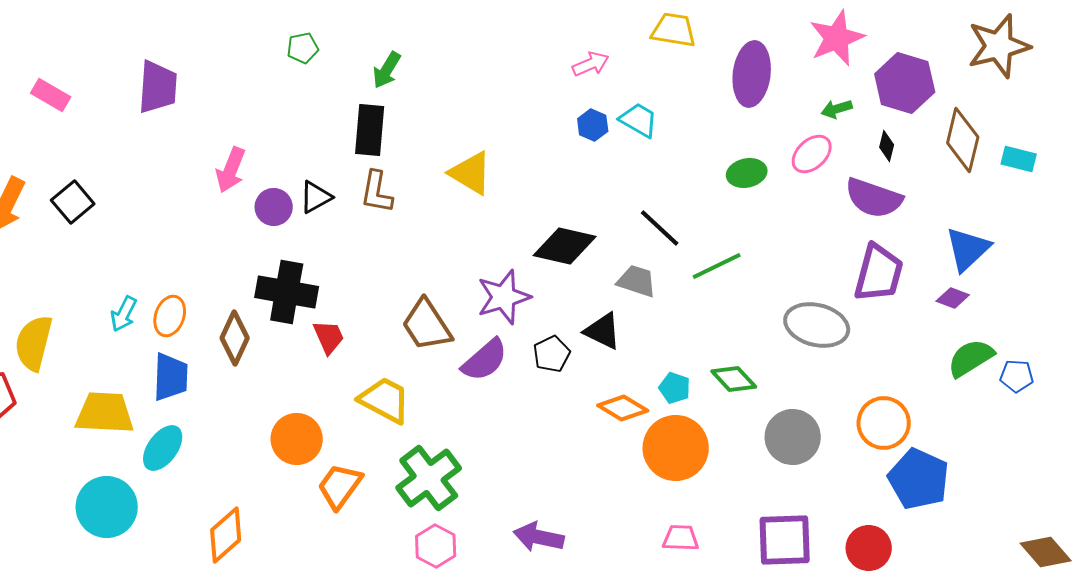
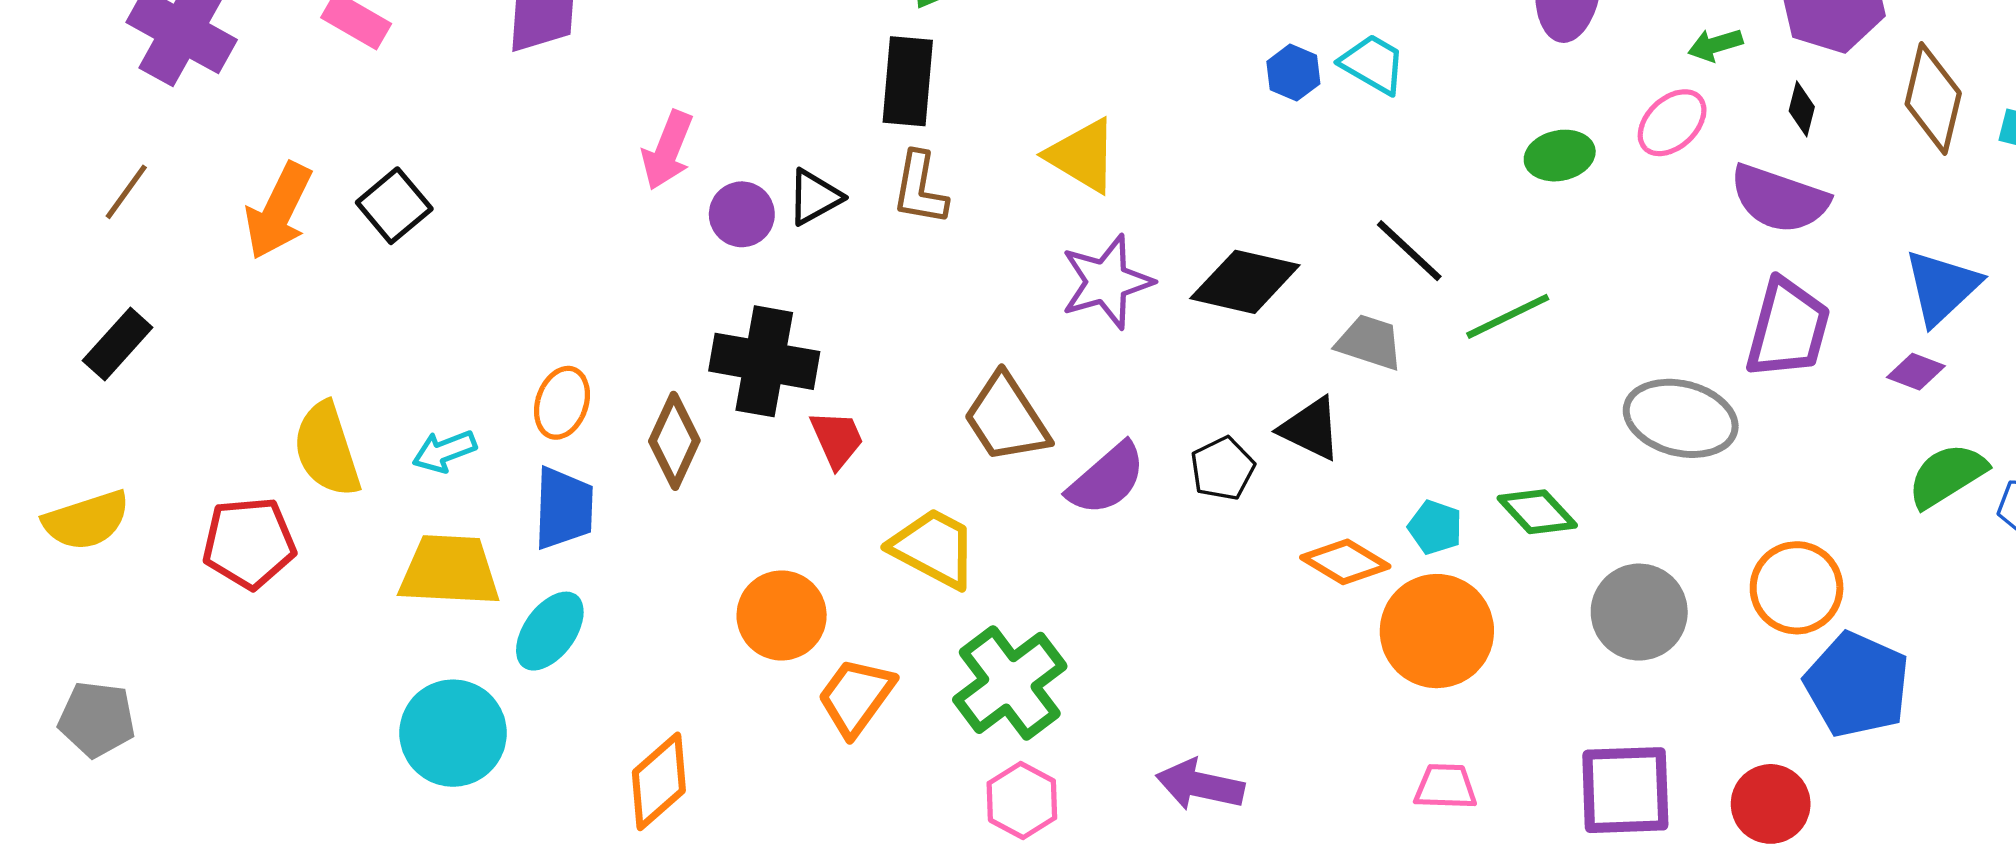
purple star: (504, 297) -> (1107, 282), moved
cyan arrow: (124, 314) -> (444, 451), moved, turned 42
yellow semicircle: (34, 343) -> (327, 449), turned -32

